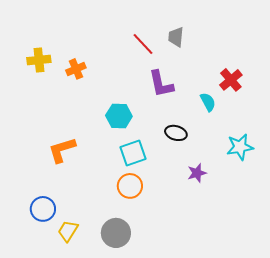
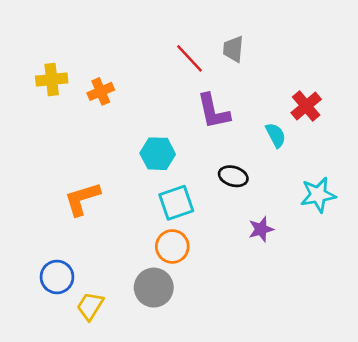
gray circle: (116, 233) -> (154, 288), moved

